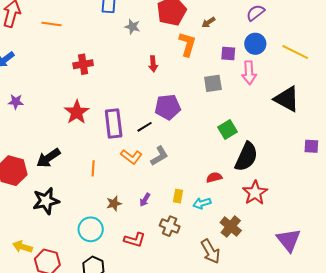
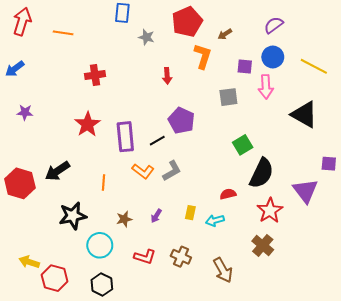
purple pentagon: (168, 107) -> (181, 121), turned 30
black star: (46, 201) -> (73, 216), moved
brown cross: (170, 226) -> (181, 257), moved
brown cross: (231, 227) -> (263, 245), moved
purple triangle: (289, 240) -> (305, 191), moved

